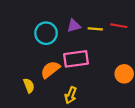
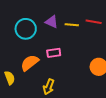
purple triangle: (74, 26) -> (52, 22), turned 40
pink rectangle: (76, 59) -> (54, 53), size x0.6

